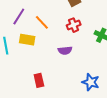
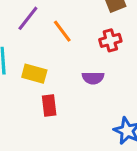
yellow rectangle: (27, 40) -> (34, 74), moved
red rectangle: (39, 80) -> (49, 106), moved

